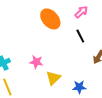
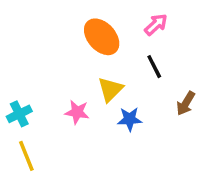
yellow triangle: (53, 78) -> (110, 89), moved
blue star: (79, 87) -> (130, 119), moved

